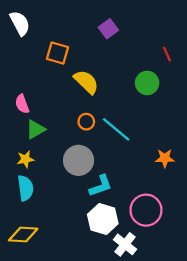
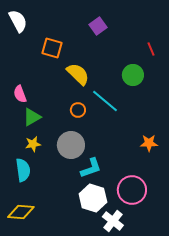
cyan line: (116, 129) -> (105, 101), moved
yellow star: (25, 159) -> (33, 144), moved

